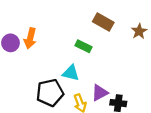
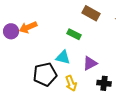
orange arrow: (30, 38) -> (28, 27), turned 54
purple triangle: (100, 93) -> (90, 63), moved

